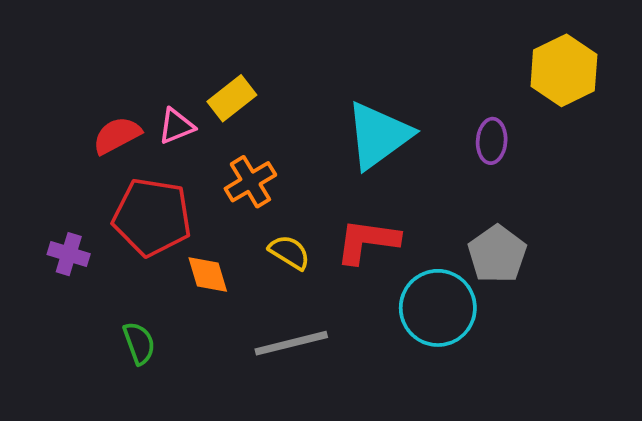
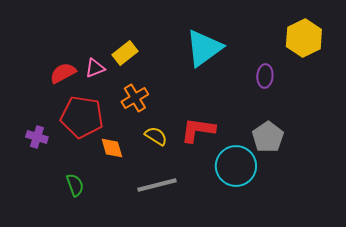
cyan triangle: (378, 135) -> (204, 48), moved

